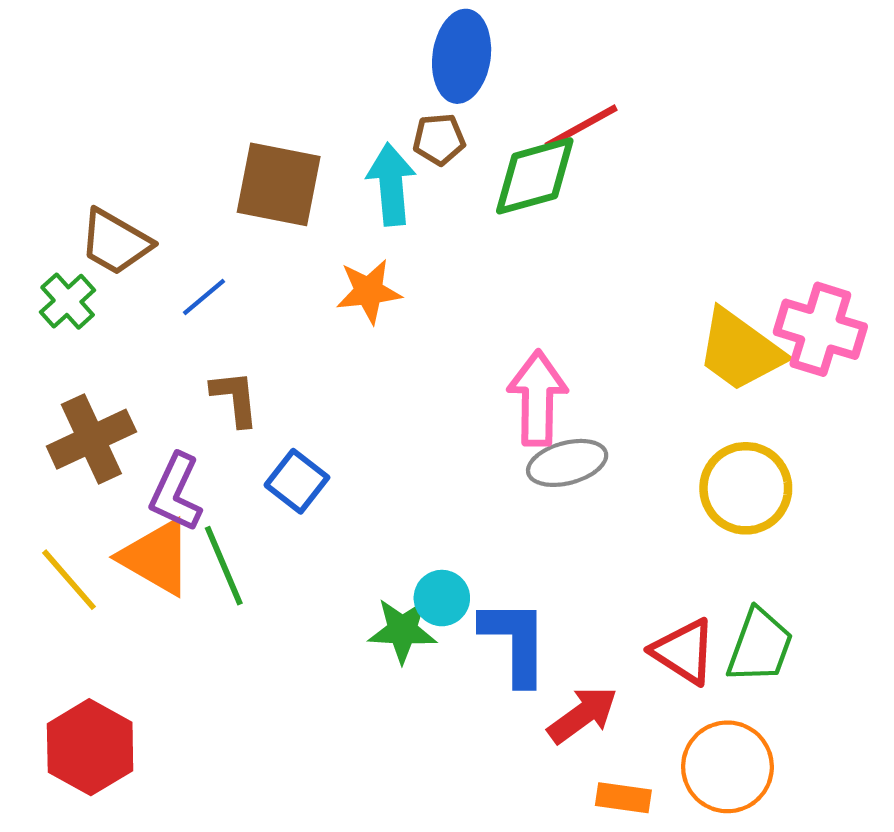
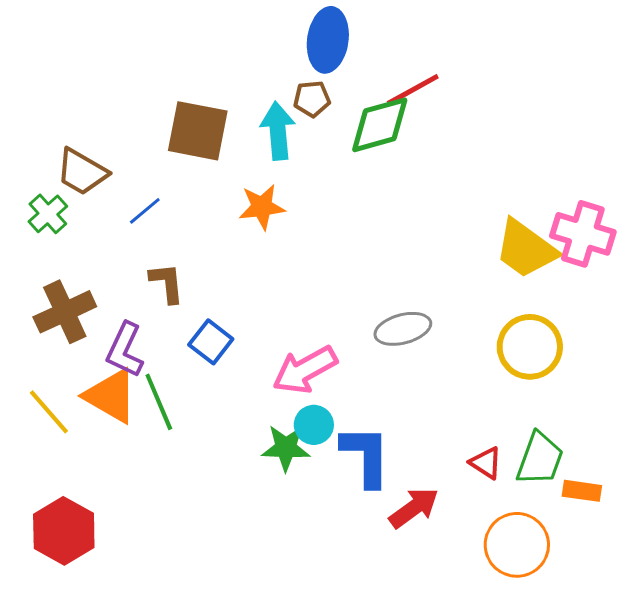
pink arrow: (538, 398) -> (305, 370), moved, turned -120
red triangle: (684, 651) -> (486, 463), size x0.7
orange rectangle: (623, 798) -> (582, 491), moved

